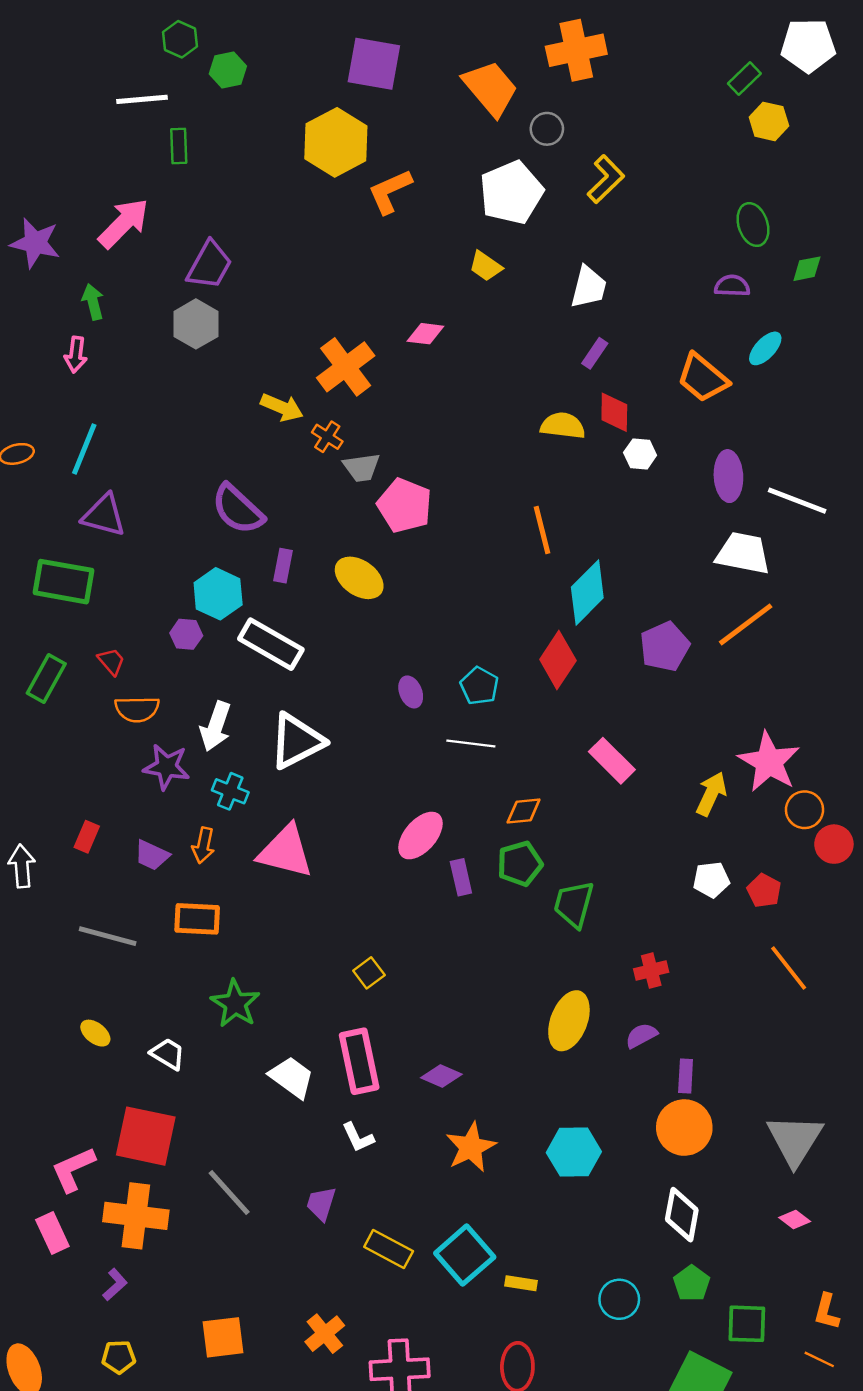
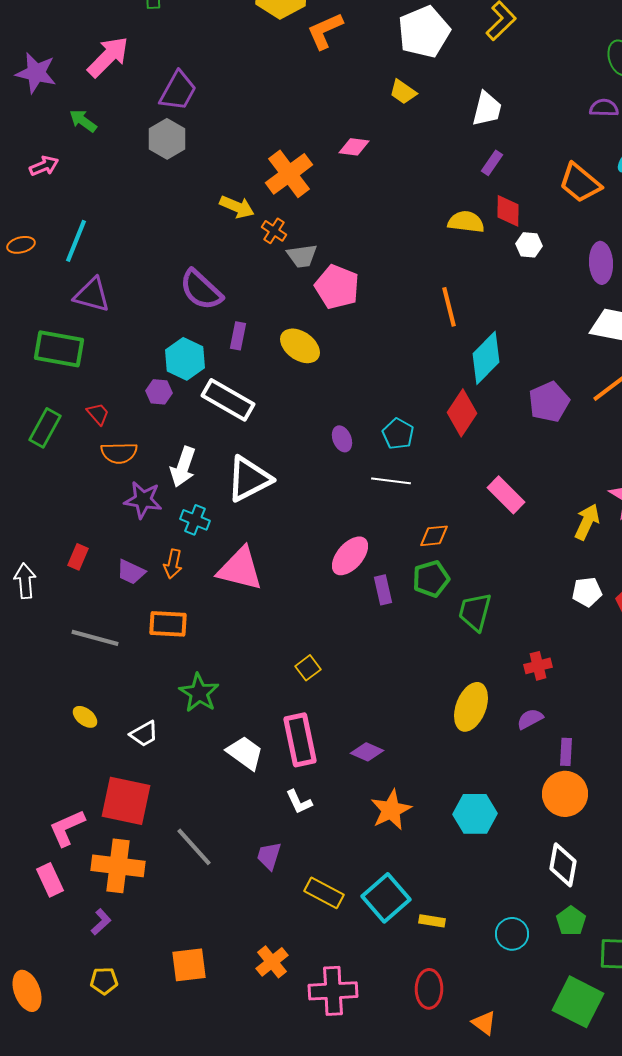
green arrow: (93, 302) -> (83, 121), turned -40
pink arrow: (76, 355) -> (44, 166), moved, turned -120
white trapezoid: (168, 1054) -> (144, 734), turned 120

